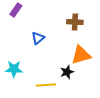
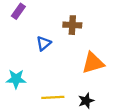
brown cross: (75, 22) -> (72, 25), moved
black star: (67, 72) -> (86, 101), moved

